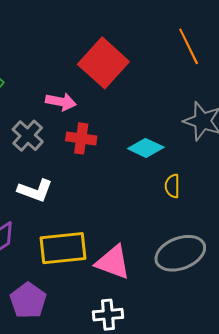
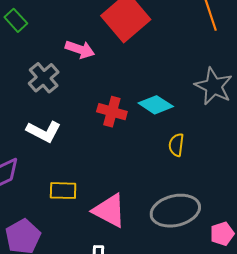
red cross: (81, 138) -> (112, 112), moved
yellow rectangle: (63, 248) -> (63, 191), size x0.6

